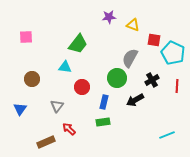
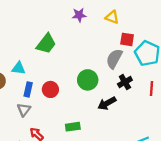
yellow triangle: (133, 25) -> (112, 17), moved
gray semicircle: (130, 58) -> (114, 59), moved
cyan triangle: (65, 67) -> (19, 68), moved
blue rectangle: (104, 102) -> (28, 89), moved

